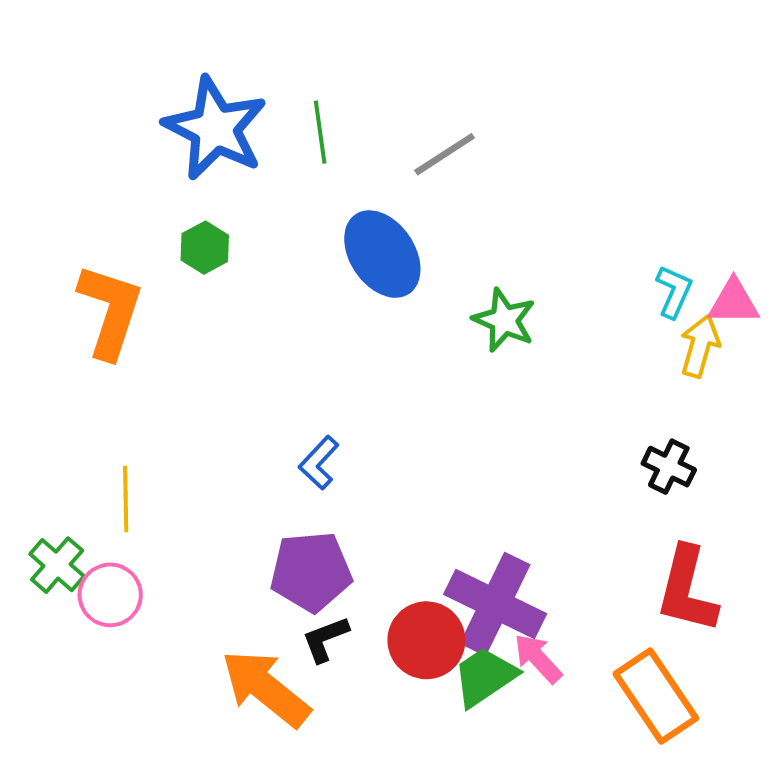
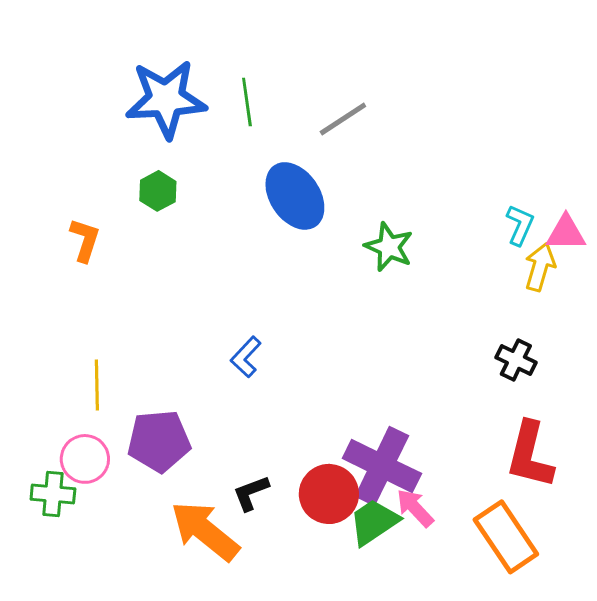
blue star: (215, 128) -> (166, 99), turned -30
orange L-shape: (110, 311) -> (85, 240), size x0.6
green cross: (57, 565) -> (53, 494), moved, turned -36
purple pentagon: (311, 572) -> (159, 441), moved

